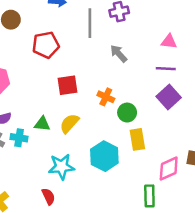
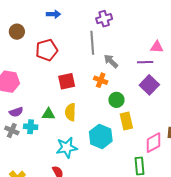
gray line: (90, 23) -> (92, 43), moved
pink triangle: (169, 42) -> (157, 47), moved
gray arrow: (119, 54) -> (111, 61), moved
orange cross: (106, 97) -> (101, 80), moved
yellow semicircle: (69, 123) -> (70, 112), turned -36

